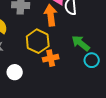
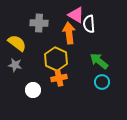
orange cross: (51, 58) -> (59, 78), moved
cyan circle: (92, 60) -> (102, 82), moved

